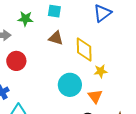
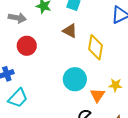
yellow star: (101, 71) -> (115, 85), moved

